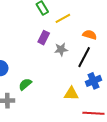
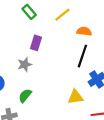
yellow line: (63, 18) -> (62, 15), moved
gray star: (61, 49) -> (25, 65), moved

